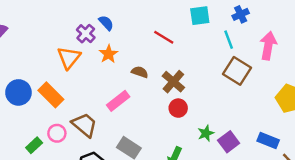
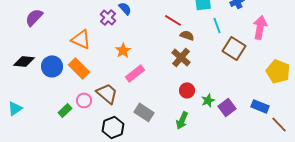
cyan line: (229, 40) -> (217, 25), moved
orange star: (109, 54) -> (123, 50), moved
orange triangle: (69, 58) -> (81, 39), moved, turned -45
brown semicircle: (140, 72) -> (187, 35), moved
red circle: (178, 108) -> (187, 90), moved

